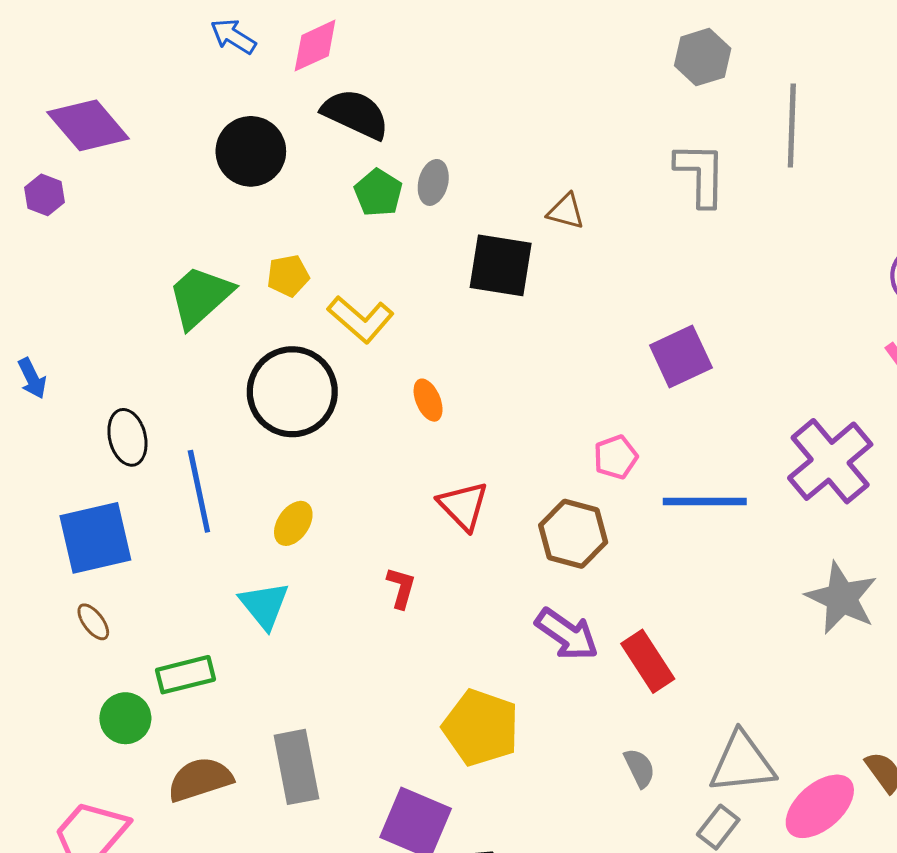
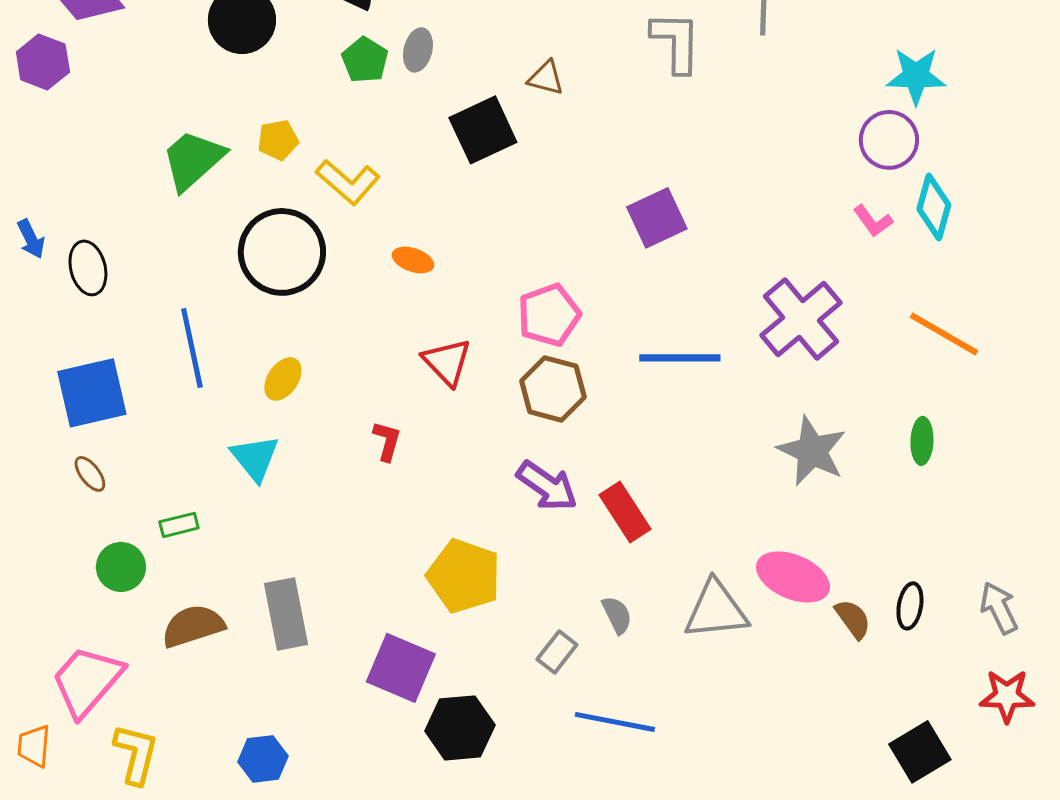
purple hexagon: (45, 195) -> (43, 62), size x1.4
black square: (501, 265) -> (483, 130), turned -34
orange ellipse: (428, 400) -> (413, 260), turned -48
black ellipse: (127, 437) -> (88, 268), moved
pink pentagon: (616, 457) -> (549, 315), moved, size x1.5
green rectangle: (186, 675) -> (179, 525), size x0.7
pink ellipse: (820, 806) -> (793, 577), moved, turned 64
gray rectangle: (718, 827) -> (557, 652), moved

